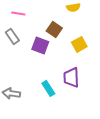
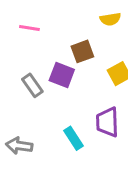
brown square: (54, 29) -> (82, 51), turned 35
gray rectangle: (12, 36) -> (32, 85), moved

